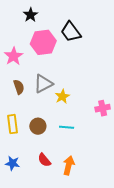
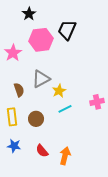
black trapezoid: (71, 32) -> (67, 30), turned 60
brown semicircle: (19, 87) -> (19, 90), moved
cyan line: (67, 127) -> (65, 109), moved, turned -32
blue star: (12, 163) -> (14, 146), moved

